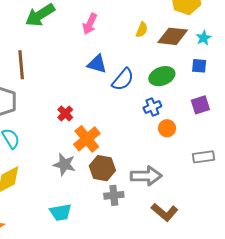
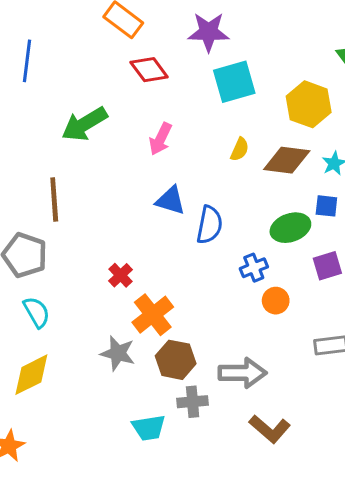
green ellipse: (162, 76) -> (290, 228), moved
blue semicircle: (123, 79) -> (209, 225), turned -30
cyan trapezoid: (61, 212) -> (149, 428), moved

